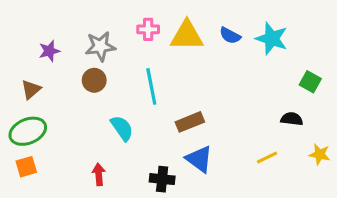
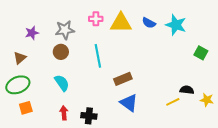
black semicircle: (292, 119) -> (187, 90), moved
cyan semicircle: (122, 128) -> (62, 83), moved
orange square: (26, 167) -> (26, 108), moved
black cross: (162, 179) -> (89, 116), moved

